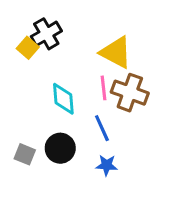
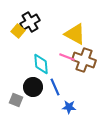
pink line: (104, 88) -> (67, 57), turned -63
blue line: (102, 128) -> (55, 87), moved
black circle: (60, 148) -> (33, 87), moved

